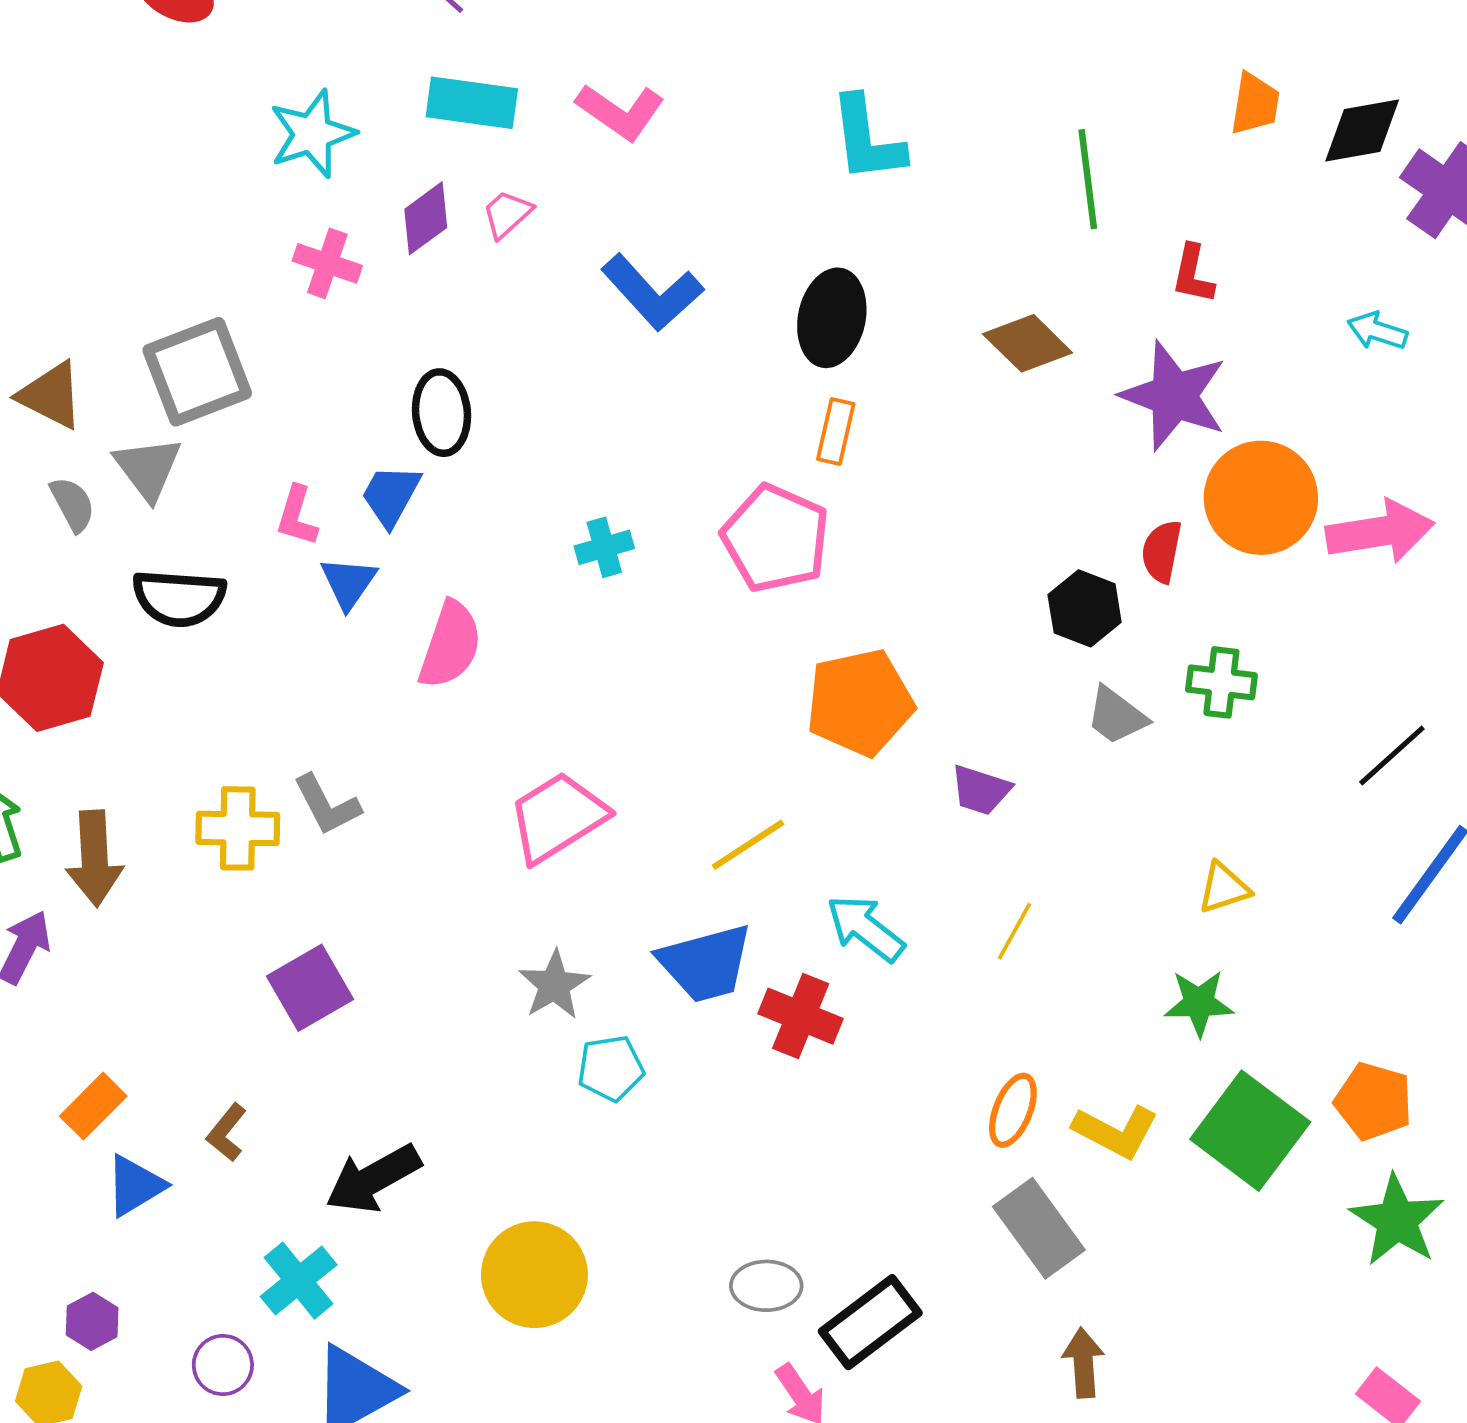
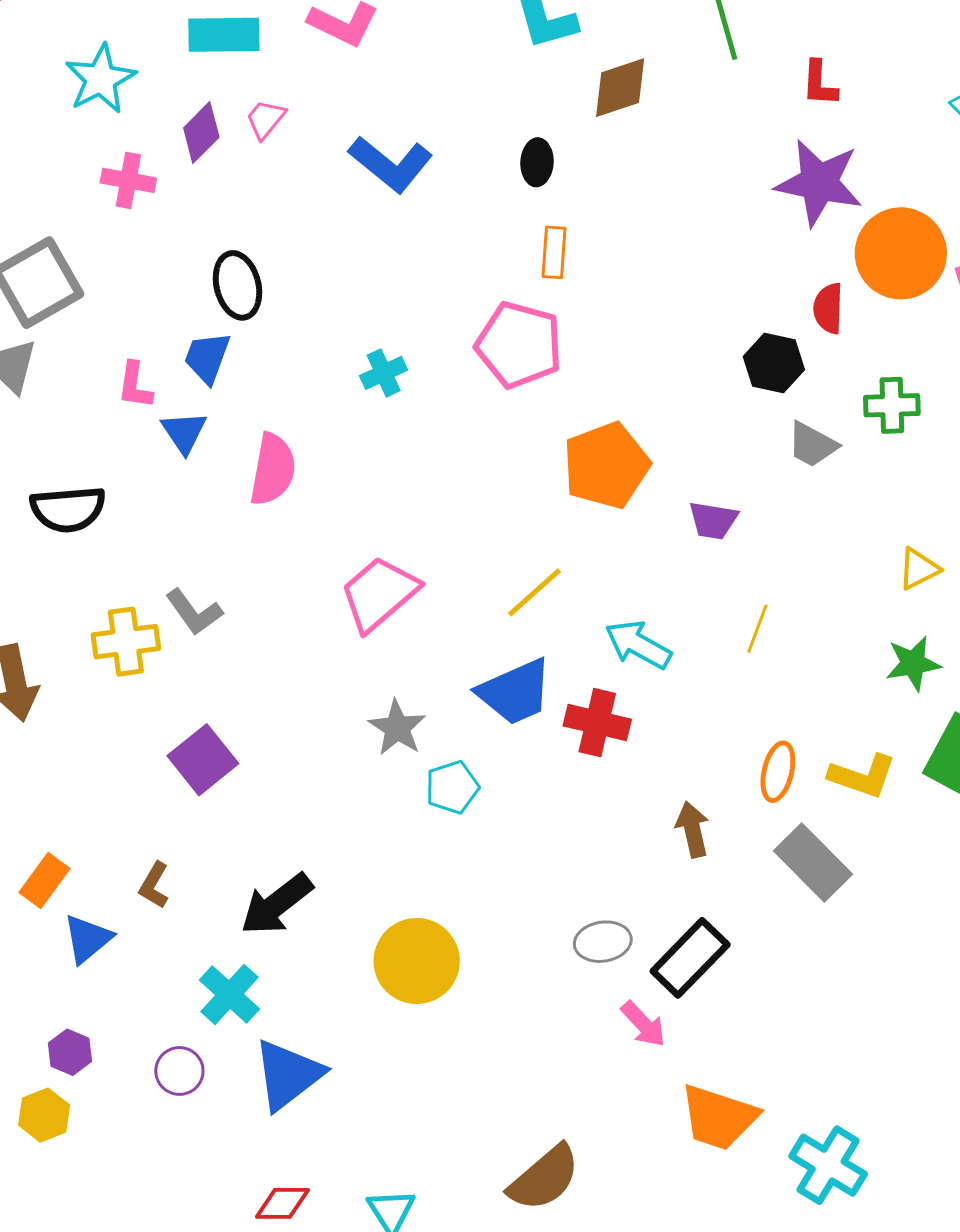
black ellipse: (832, 318) -> (537, 162), size x0.6
brown diamond: (1028, 343) -> (620, 88), moved, turned -54
black semicircle: (179, 598) -> (68, 509), moved
brown arrow: (1083, 1363) -> (693, 829), moved

